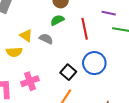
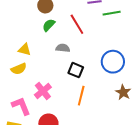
gray semicircle: (46, 39) -> (63, 48), moved
blue circle: (94, 63) -> (113, 62), moved

